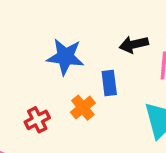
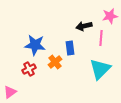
blue star: (65, 57) -> (35, 45), moved

